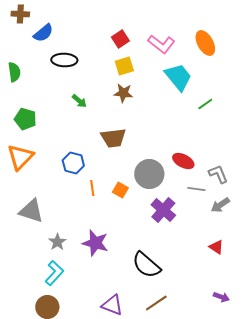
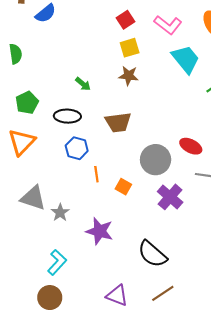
black ellipse: (64, 60) -> (67, 116), moved
green pentagon: (25, 119) -> (27, 103), turned 30
orange square: (120, 190) -> (123, 187), moved
gray star: (57, 242) -> (60, 213), moved

